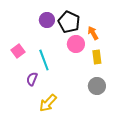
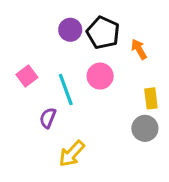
pink circle: (76, 44) -> (100, 76), moved
yellow rectangle: (97, 57) -> (151, 98), moved

